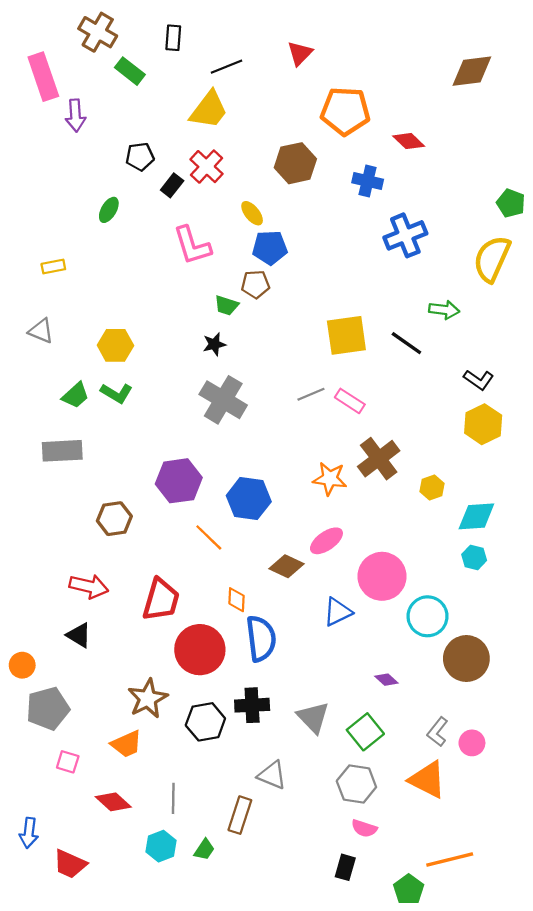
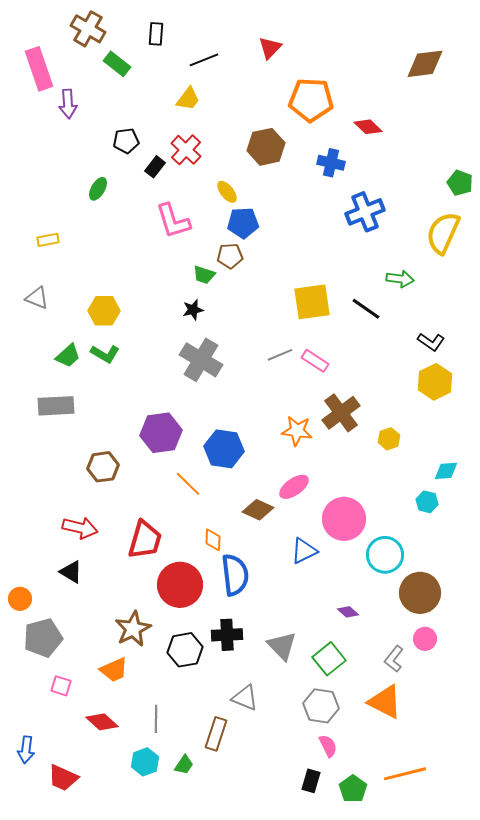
yellow trapezoid: (209, 110) -> (188, 99), size x0.7
cyan diamond: (476, 516) -> (446, 471), moved, size x0.7
pink circle: (472, 743) -> (425, 639), moved
pink semicircle: (364, 828) -> (328, 746), turned -135
green pentagon: (409, 890) -> (353, 789), moved

